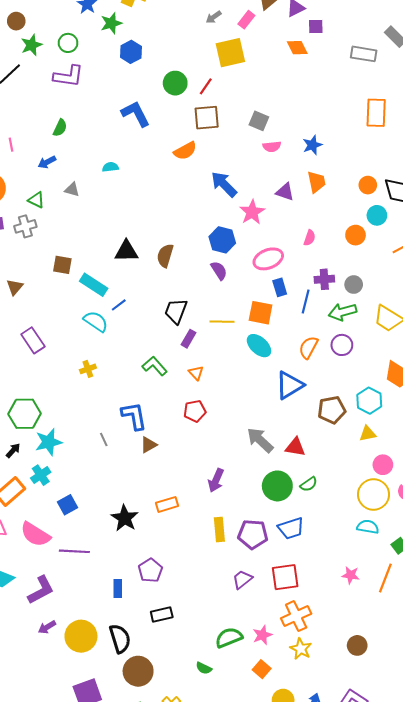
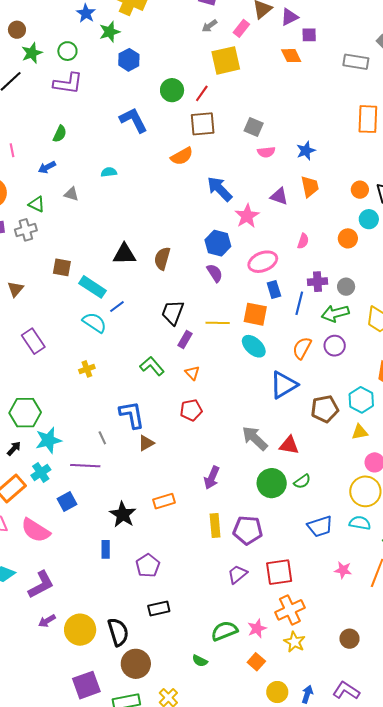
blue trapezoid: (291, 528) -> (320, 526), moved
purple line: (74, 551) -> (85, 466), moved
blue rectangle: (118, 589) -> (106, 549), moved

